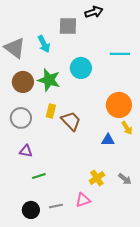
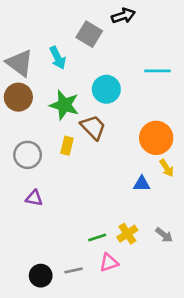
gray square: (68, 26) -> (89, 34), turned 30
brown circle: (23, 82) -> (18, 97), moved
brown trapezoid: (71, 121) -> (93, 127), moved
green line: (39, 176) -> (97, 238), moved

